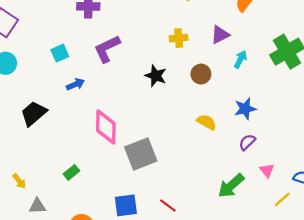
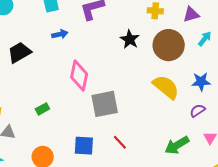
brown circle: (201, 74) -> (169, 45), size x1.8
yellow semicircle: (207, 122) -> (166, 87), size x1.6
red line: (168, 205) -> (120, 142), moved

